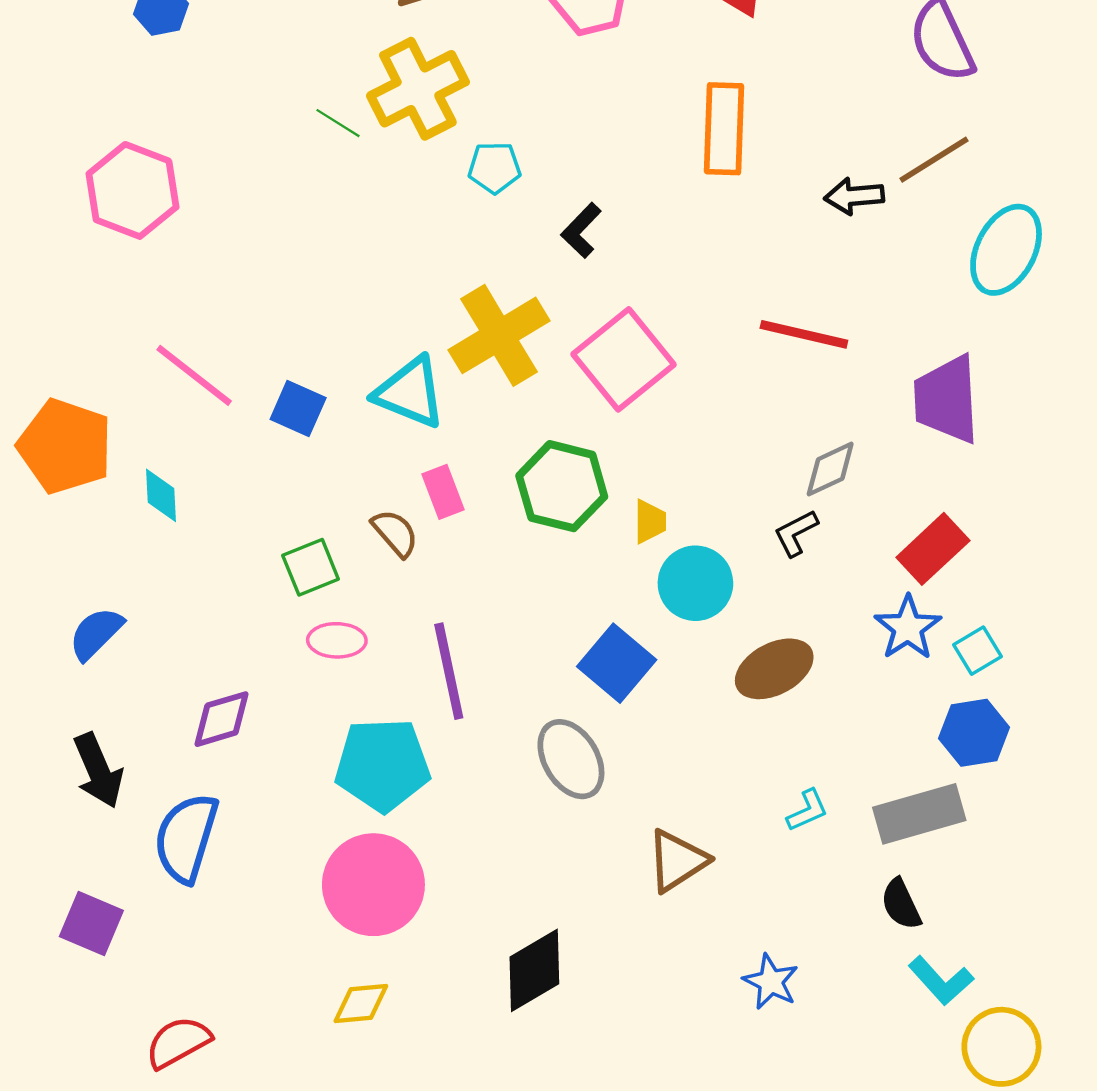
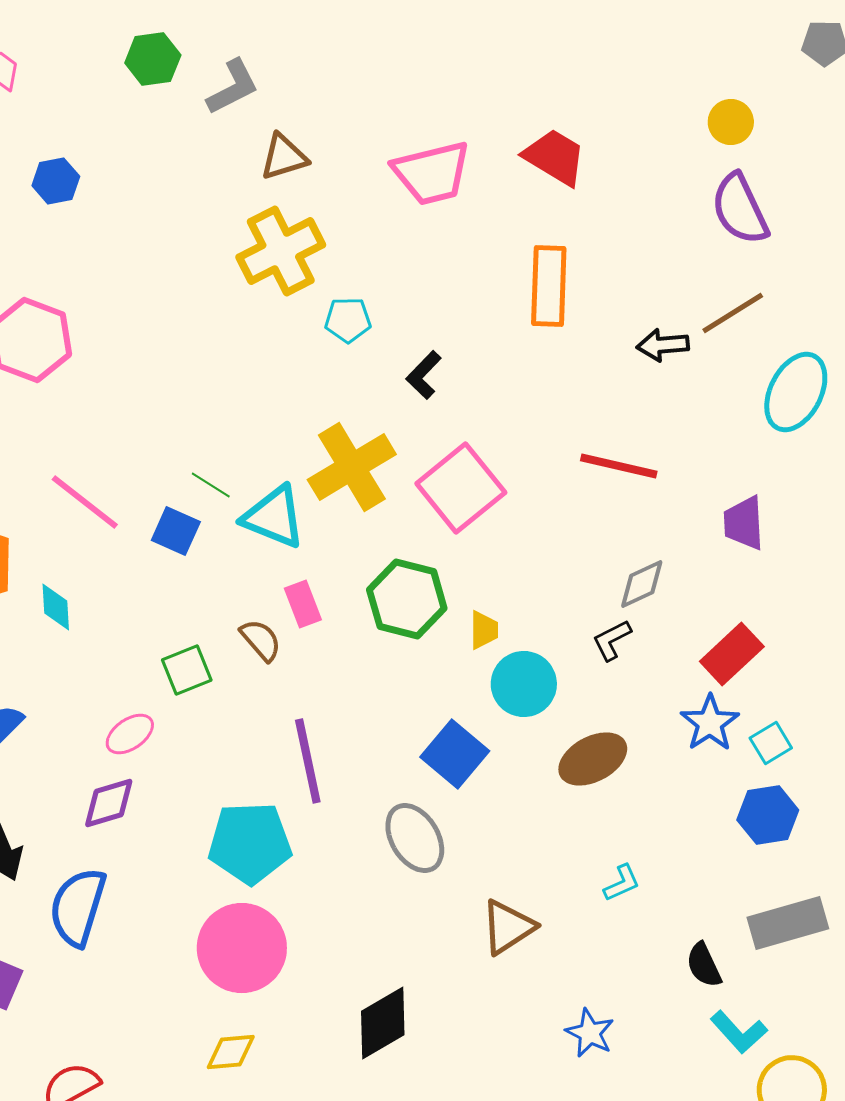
green line: (338, 123) -> (211, 485), moved
purple trapezoid: (947, 399) -> (744, 523), size x0.7
pink ellipse: (337, 640) -> (130, 734), moved, turned -36
gray rectangle: (919, 814) -> (788, 923), moved

